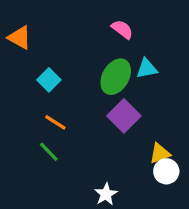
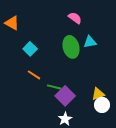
green ellipse: (116, 77) -> (71, 47), turned -45
purple square: (124, 116) -> (65, 96), moved
green line: (49, 152) -> (54, 87), moved, turned -32

